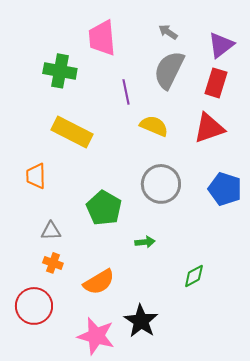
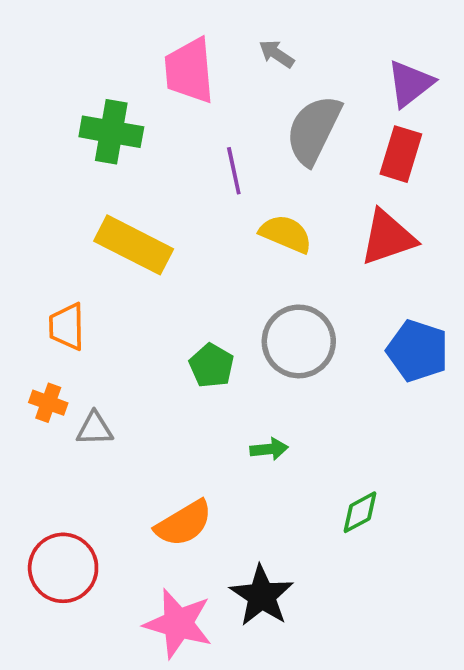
gray arrow: (168, 32) -> (276, 54), moved
green pentagon: (104, 208) -> (212, 366), moved, size x0.7
orange cross: (53, 263) -> (48, 403), moved

